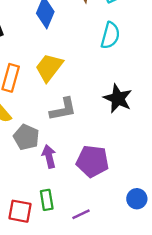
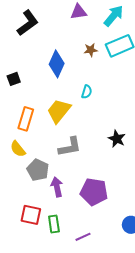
cyan semicircle: (110, 35) -> (87, 92), moved, size x0.6
black star: (118, 98) -> (117, 139), size x0.7
red square: (20, 211) -> (31, 215), moved

